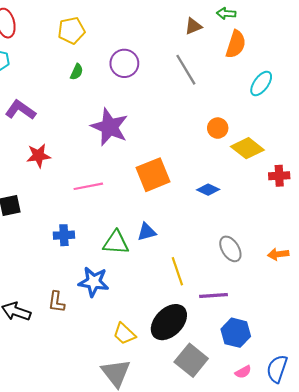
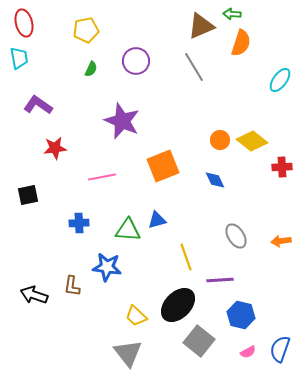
brown triangle: (193, 26) -> (201, 26), size x1.6
cyan ellipse: (261, 84) -> (280, 80), moved
orange circle: (218, 128) -> (220, 140), moved
blue diamond: (208, 190) -> (215, 180), turned 40

